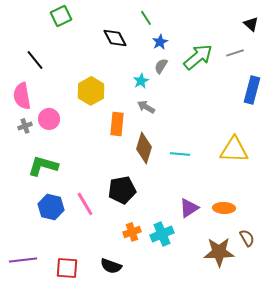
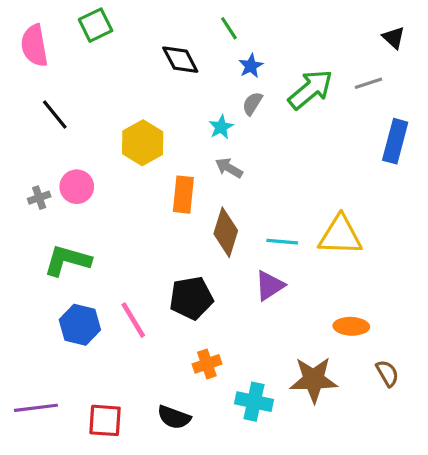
black line: (35, 60) -> (55, 115), moved
pink semicircle: (22, 96) -> (34, 45), moved
yellow triangle: (234, 150) -> (340, 235), moved
purple triangle: (189, 208) -> (270, 286), moved
cyan cross: (162, 234) -> (254, 402), moved, turned 35
brown star: (219, 252) -> (314, 380), moved

